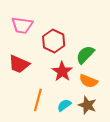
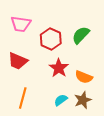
green semicircle: (85, 55) -> (81, 35), moved
orange line: (38, 100) -> (23, 98), moved
brown star: (87, 105) -> (83, 100), turned 30

